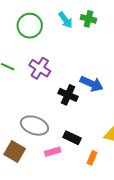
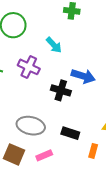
cyan arrow: (65, 20) -> (54, 45), moved
pink rectangle: (53, 152) -> (44, 155), moved

